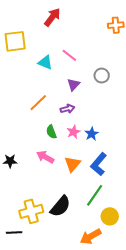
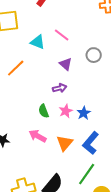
purple triangle: (73, 85) -> (66, 64), turned -32
orange line: (38, 103) -> (16, 68), moved

